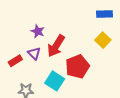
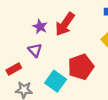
red arrow: (56, 46) -> (65, 24), moved
red rectangle: (15, 61) -> (14, 69), moved

